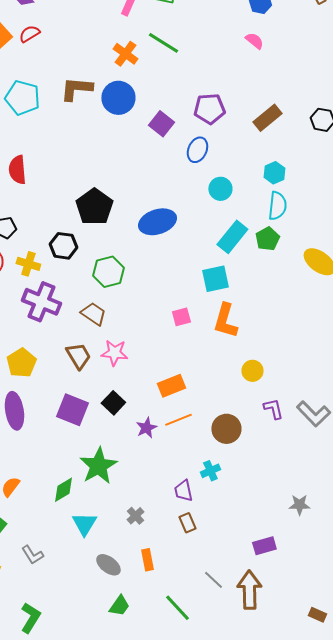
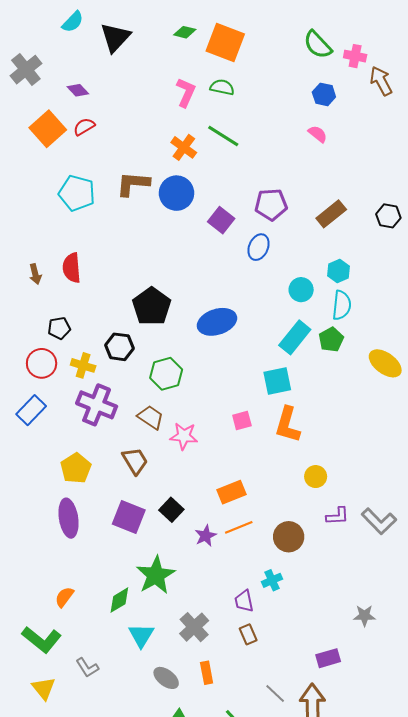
cyan circle: (220, 189) -> (301, 290), moved
pink star: (114, 353) -> (184, 436), moved
purple L-shape: (273, 409) -> (337, 516), turned 100
gray cross: (135, 516) -> (194, 627), size x1.6

